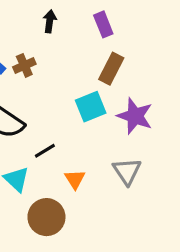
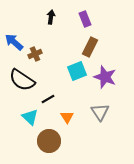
brown cross: (24, 65) -> (35, 54), moved

